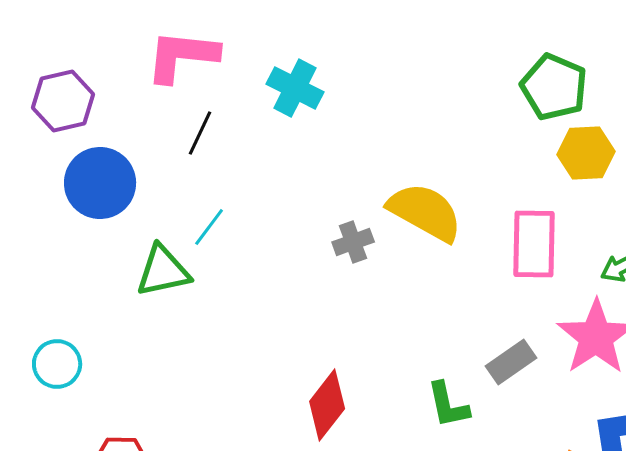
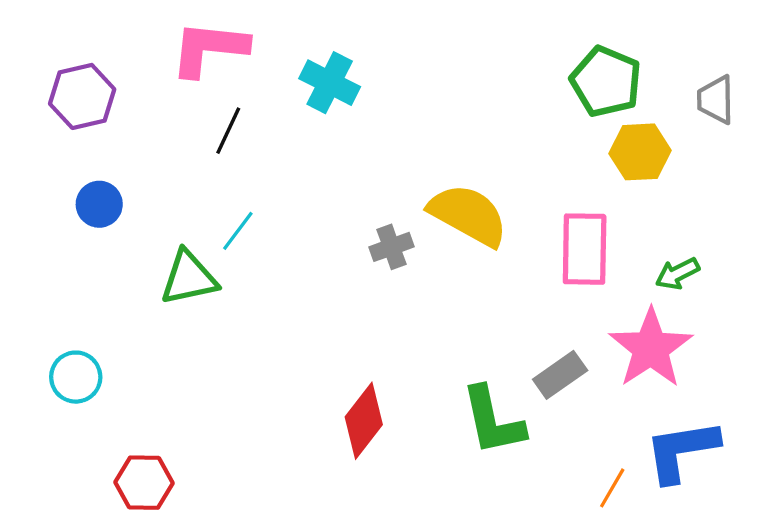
blue circle: (100, 183) -> (99, 204), moved, size x0.6
green L-shape: (448, 405) -> (493, 421), size x1.4

